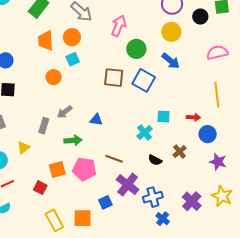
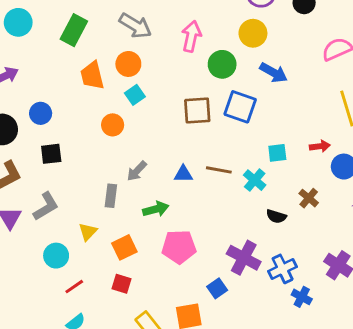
yellow circle: (171, 32) -> (253, 33), moved
brown line: (114, 159) -> (219, 170), moved
orange square: (57, 170) -> (124, 247), moved

